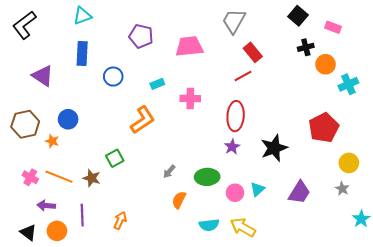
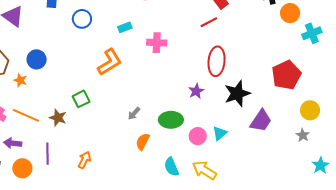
red ellipse: (236, 116) -> (217, 61), moved
purple trapezoid: (299, 192) -> (261, 121), moved
cyan semicircle: (209, 225) -> (171, 167), turned 72

